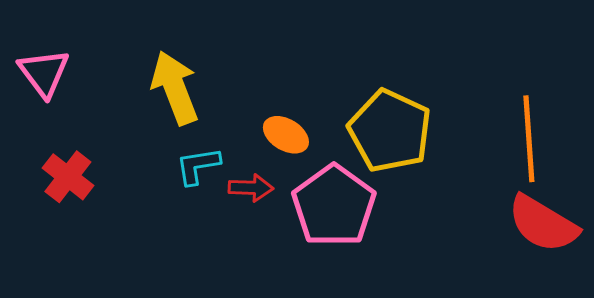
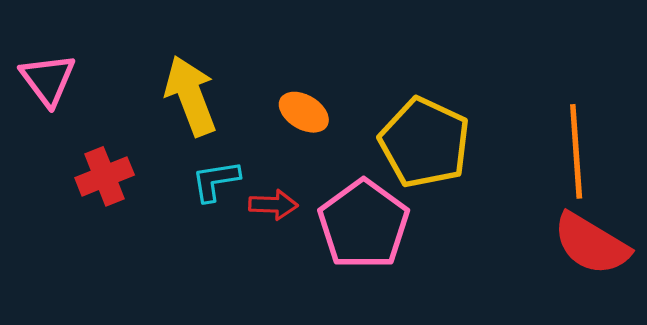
orange ellipse: (286, 135) -> (304, 112), moved
red cross: (68, 177) -> (105, 176), moved, turned 30

